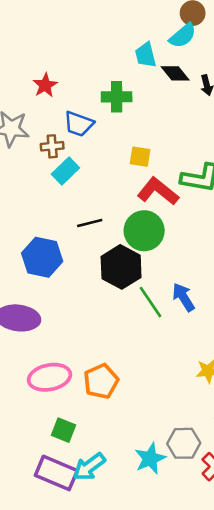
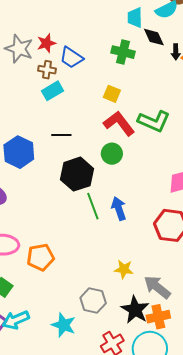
red star: (45, 85) -> (46, 43), moved
green cross: (117, 97) -> (123, 52), moved
green circle: (144, 231) -> (112, 154), moved, size x0.7
gray hexagon: (184, 443) -> (93, 301), moved
cyan star: (150, 459) -> (64, 325), turned 30

